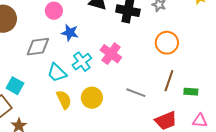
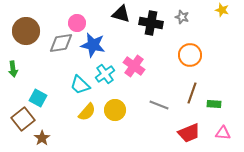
blue star: (70, 33) -> (93, 45), size x1.4
gray diamond: (38, 47) -> (61, 43), moved
yellow semicircle: (64, 100) -> (87, 112), turned 66

